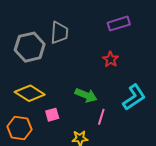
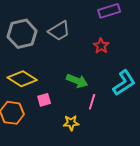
gray trapezoid: (59, 33) -> (59, 31), moved, turned 55

